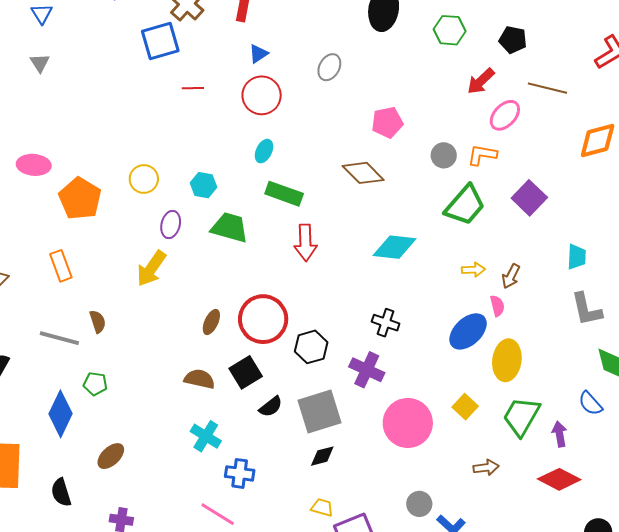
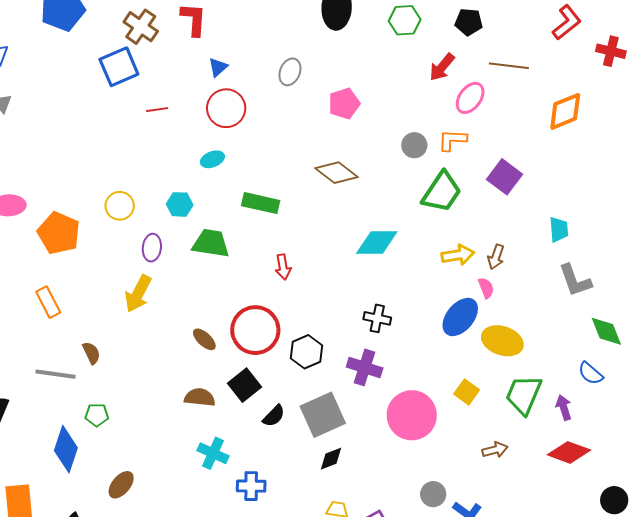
pink pentagon: (387, 122) -> (344, 104), moved
cyan ellipse: (264, 151) -> (212, 159), moved, turned 50
red arrow: (305, 243) -> (283, 267), moved, size x0.7
yellow arrow: (473, 270) -> (458, 255), size x1.4
brown ellipse: (211, 322) -> (204, 339), turned -65
yellow ellipse: (507, 360) -> (502, 341), turned -72

